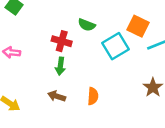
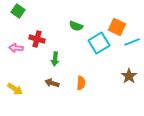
red cross: (62, 41) -> (37, 39), moved

